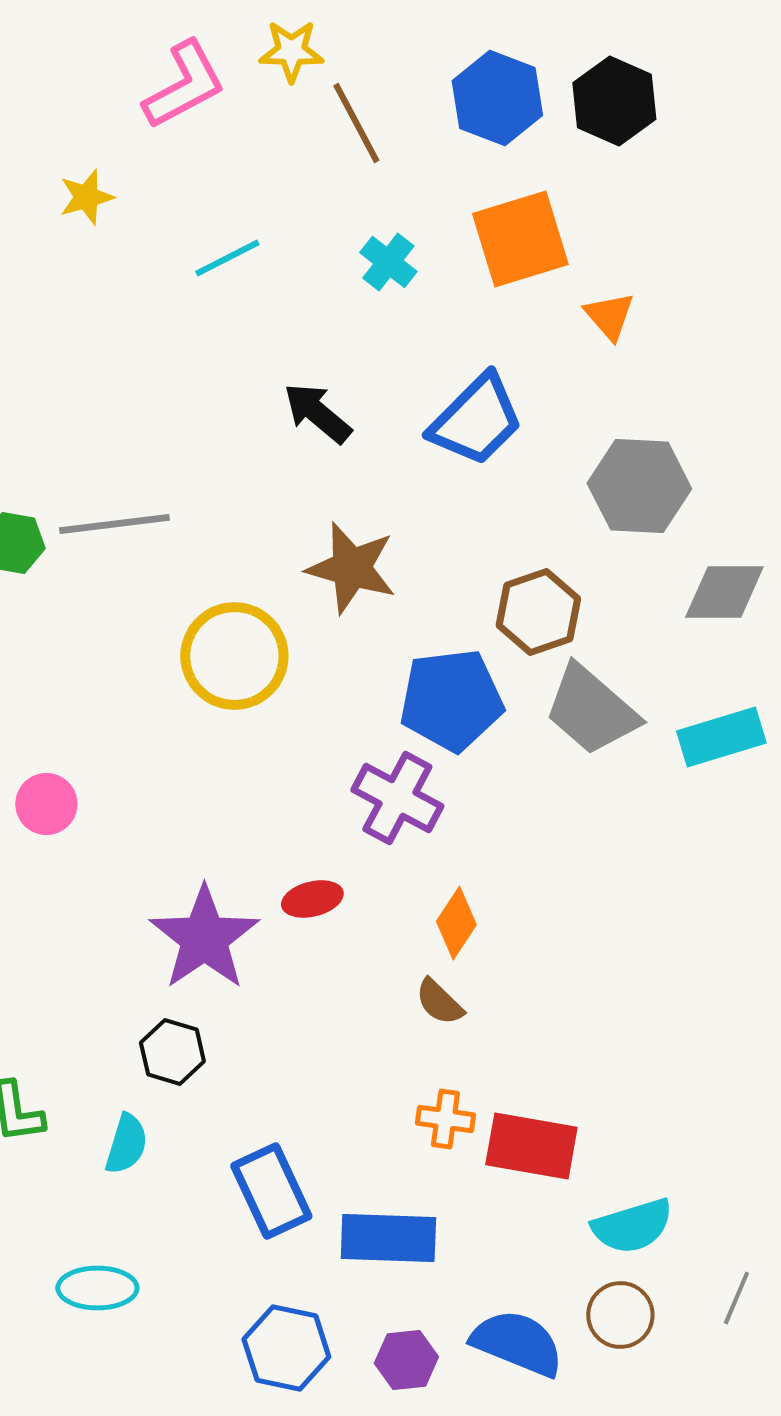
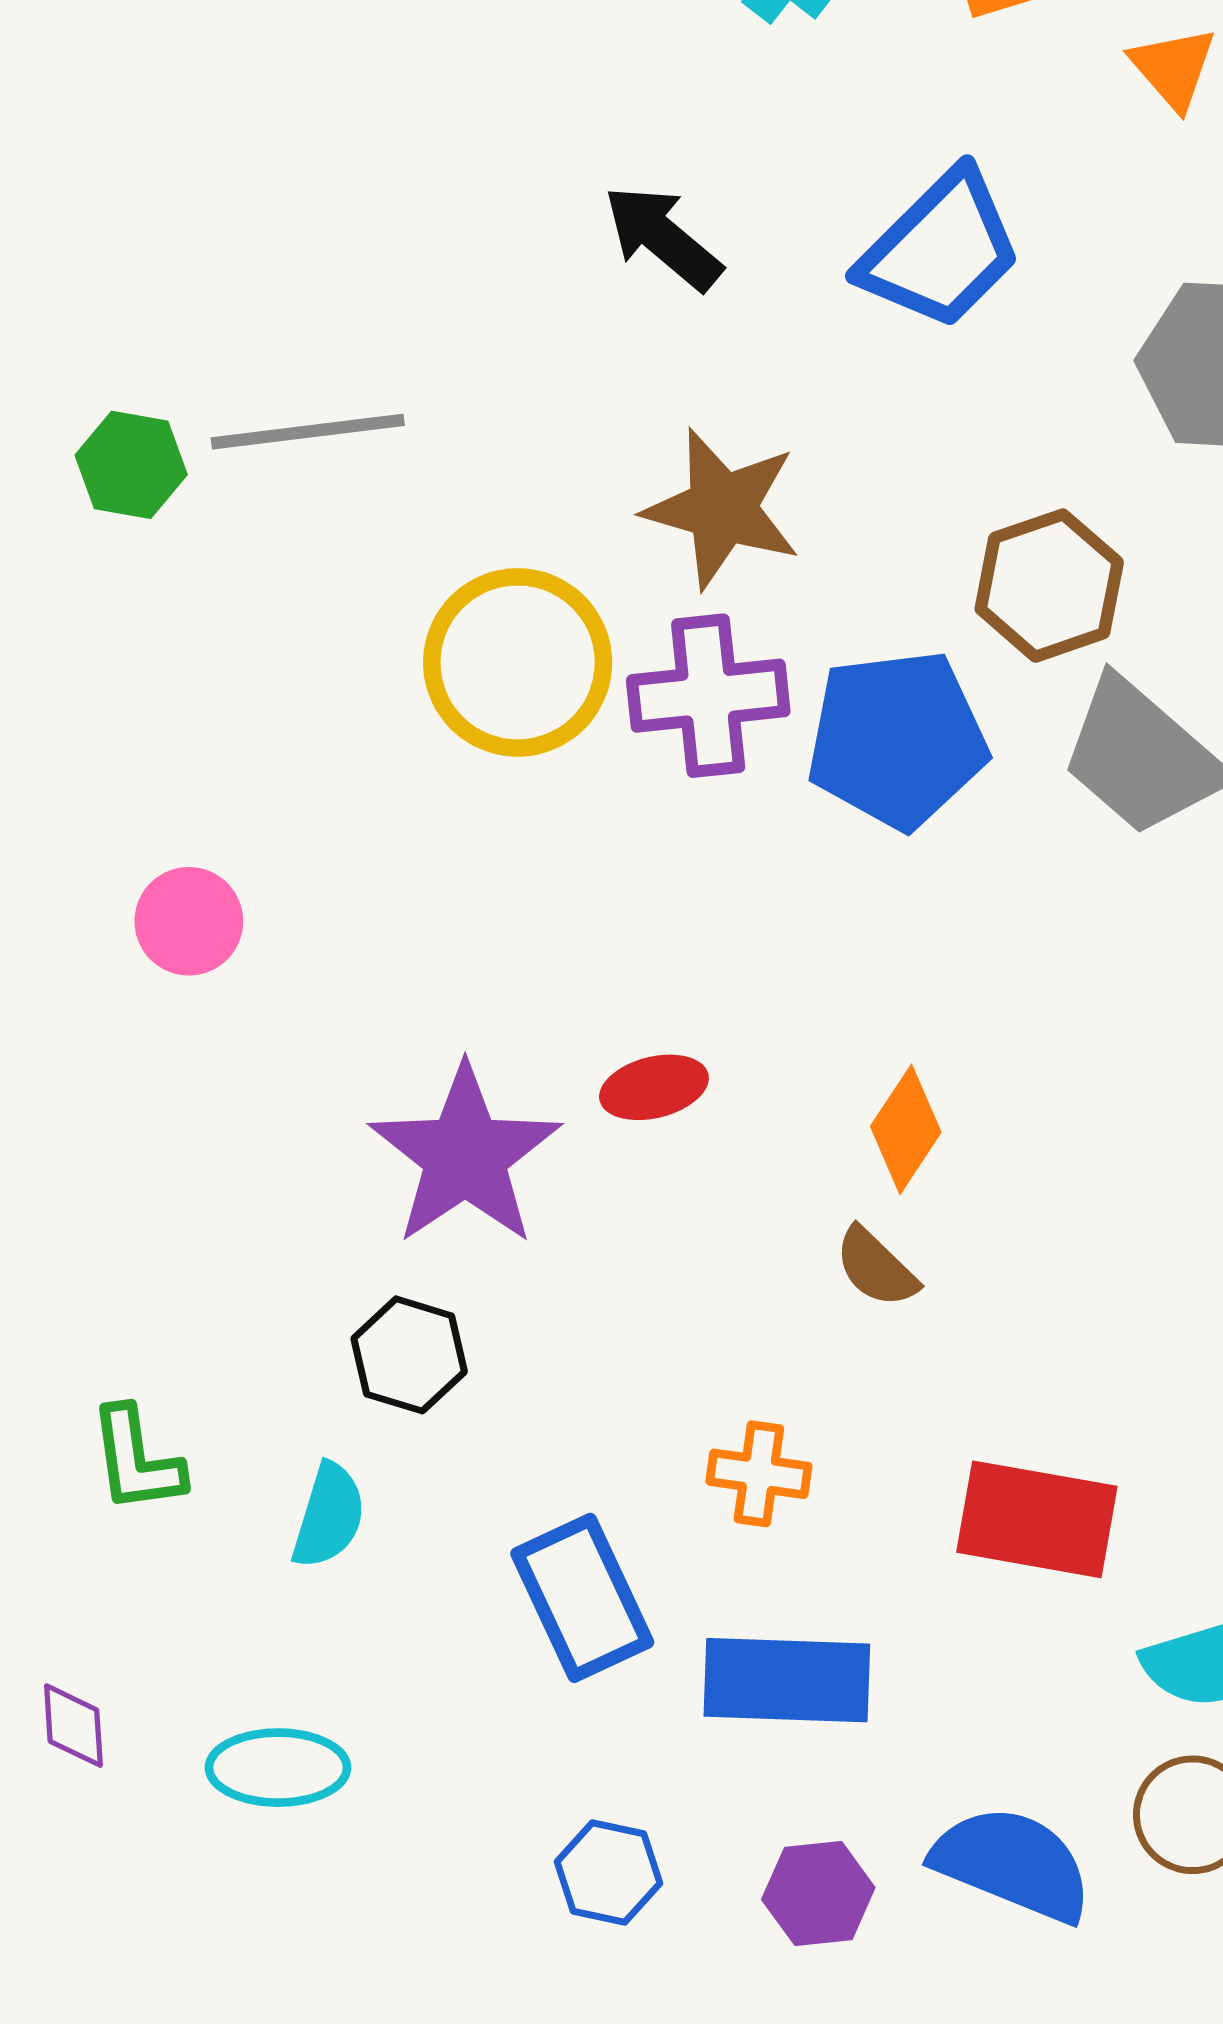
purple cross: (397, 798) -> (708, 696), moved, turned -34
orange cross: (445, 1119) -> (759, 1474), moved
blue hexagon: (286, 1348) -> (609, 1872), size x0.7

